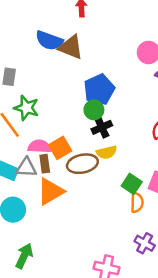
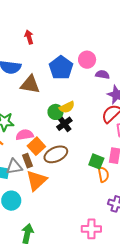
brown triangle: (71, 47) -> (30, 84), moved
blue pentagon: (99, 89) -> (61, 68), moved
pink semicircle: (39, 146) -> (25, 135), moved
yellow semicircle: (107, 152) -> (67, 107), moved

